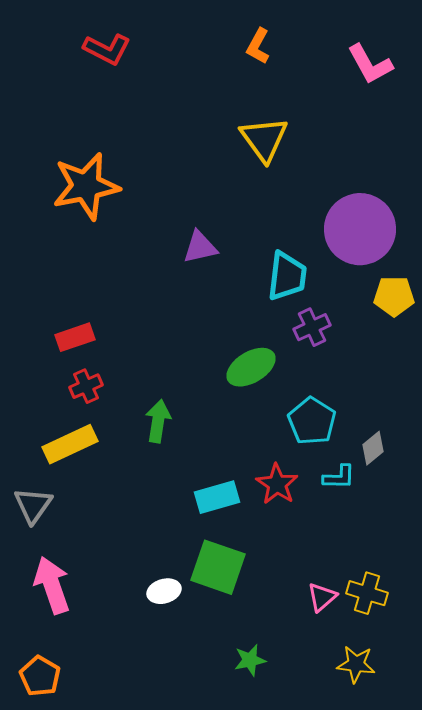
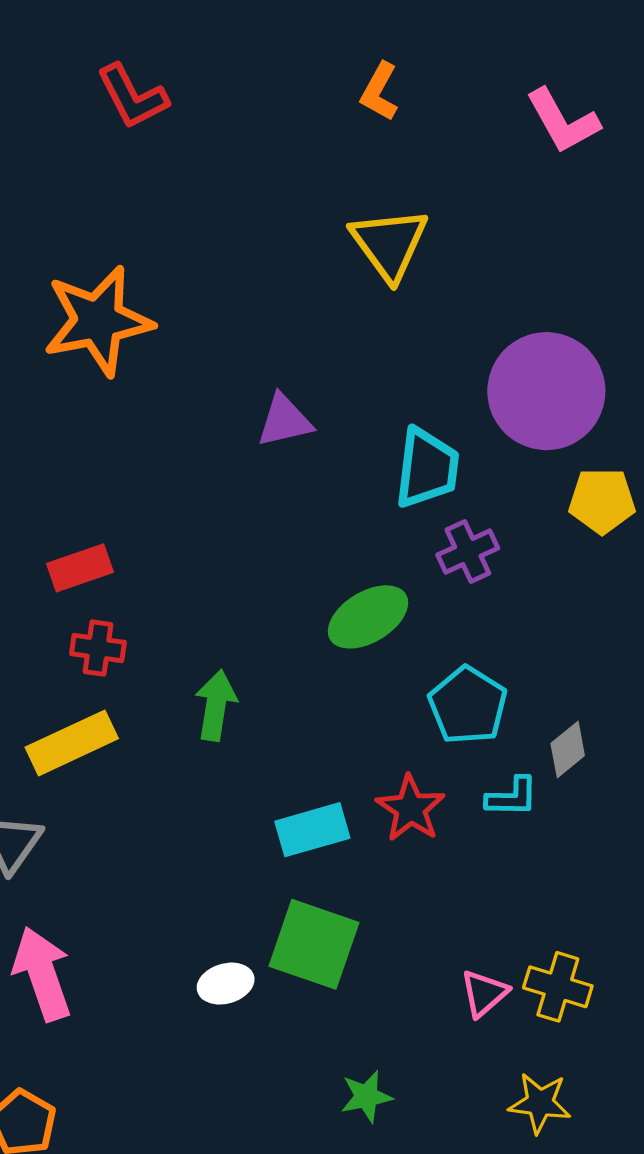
red L-shape: (107, 49) -> (132, 97), turned 36
red cross: (86, 386) -> (98, 648), turned 32

